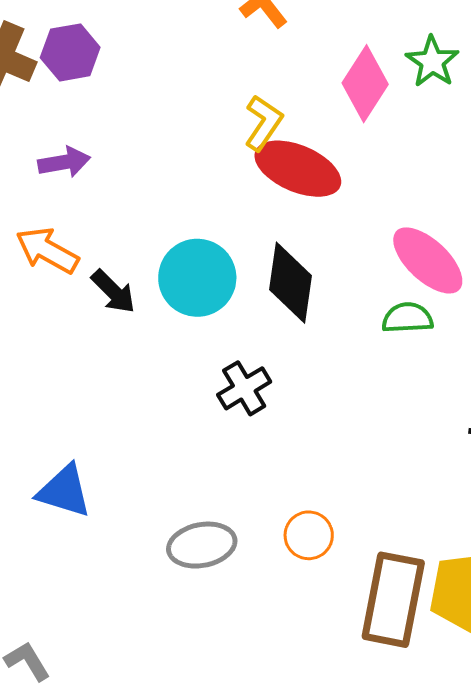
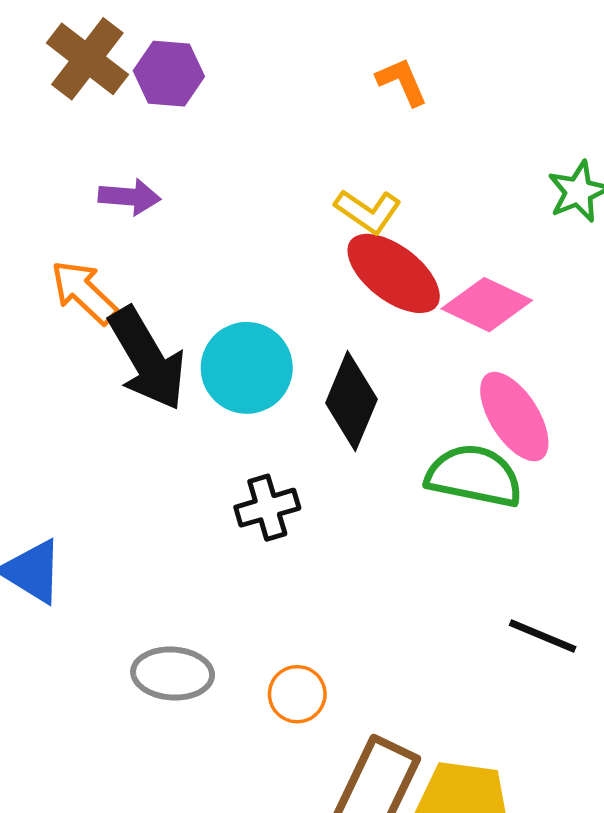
pink diamond: (365, 84) -> (487, 305), moved, turned 68
yellow L-shape: (263, 123) -> (368, 211), turned 76
black arrow: (113, 292) -> (147, 359), size x1.8
green semicircle: (407, 318) -> (474, 476), size x1.6

